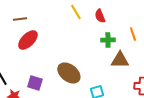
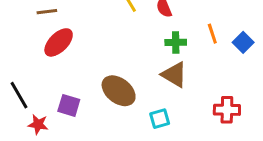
brown triangle: (120, 60) -> (174, 75), moved, turned 30

